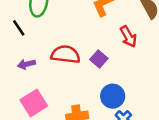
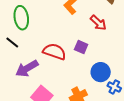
red semicircle: (66, 54) -> (54, 52), turned 30
purple arrow: (26, 64) -> (27, 68), size x1.6

